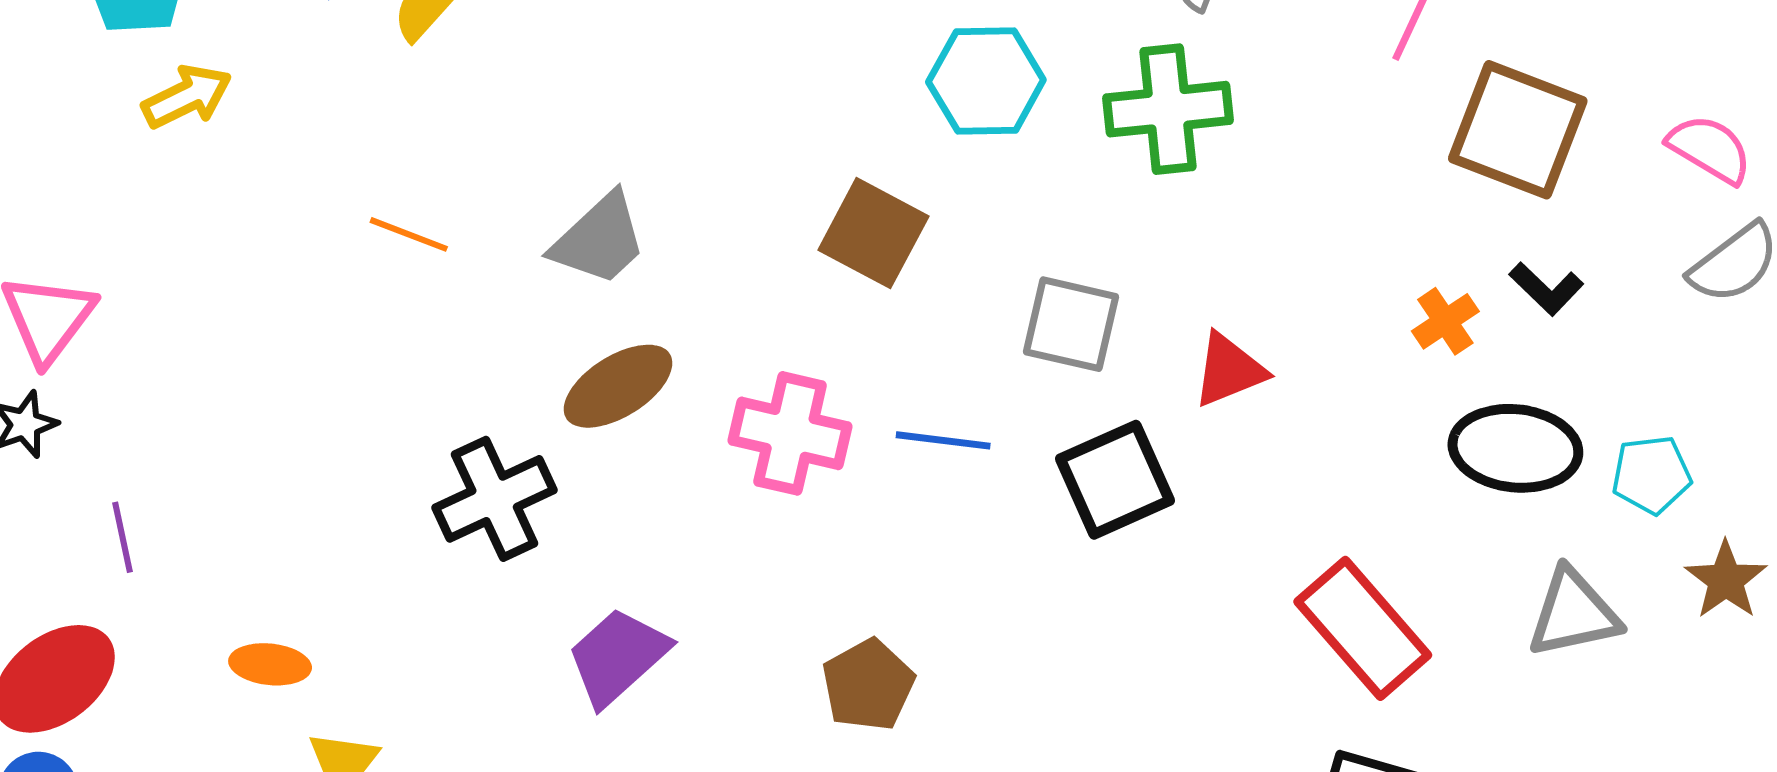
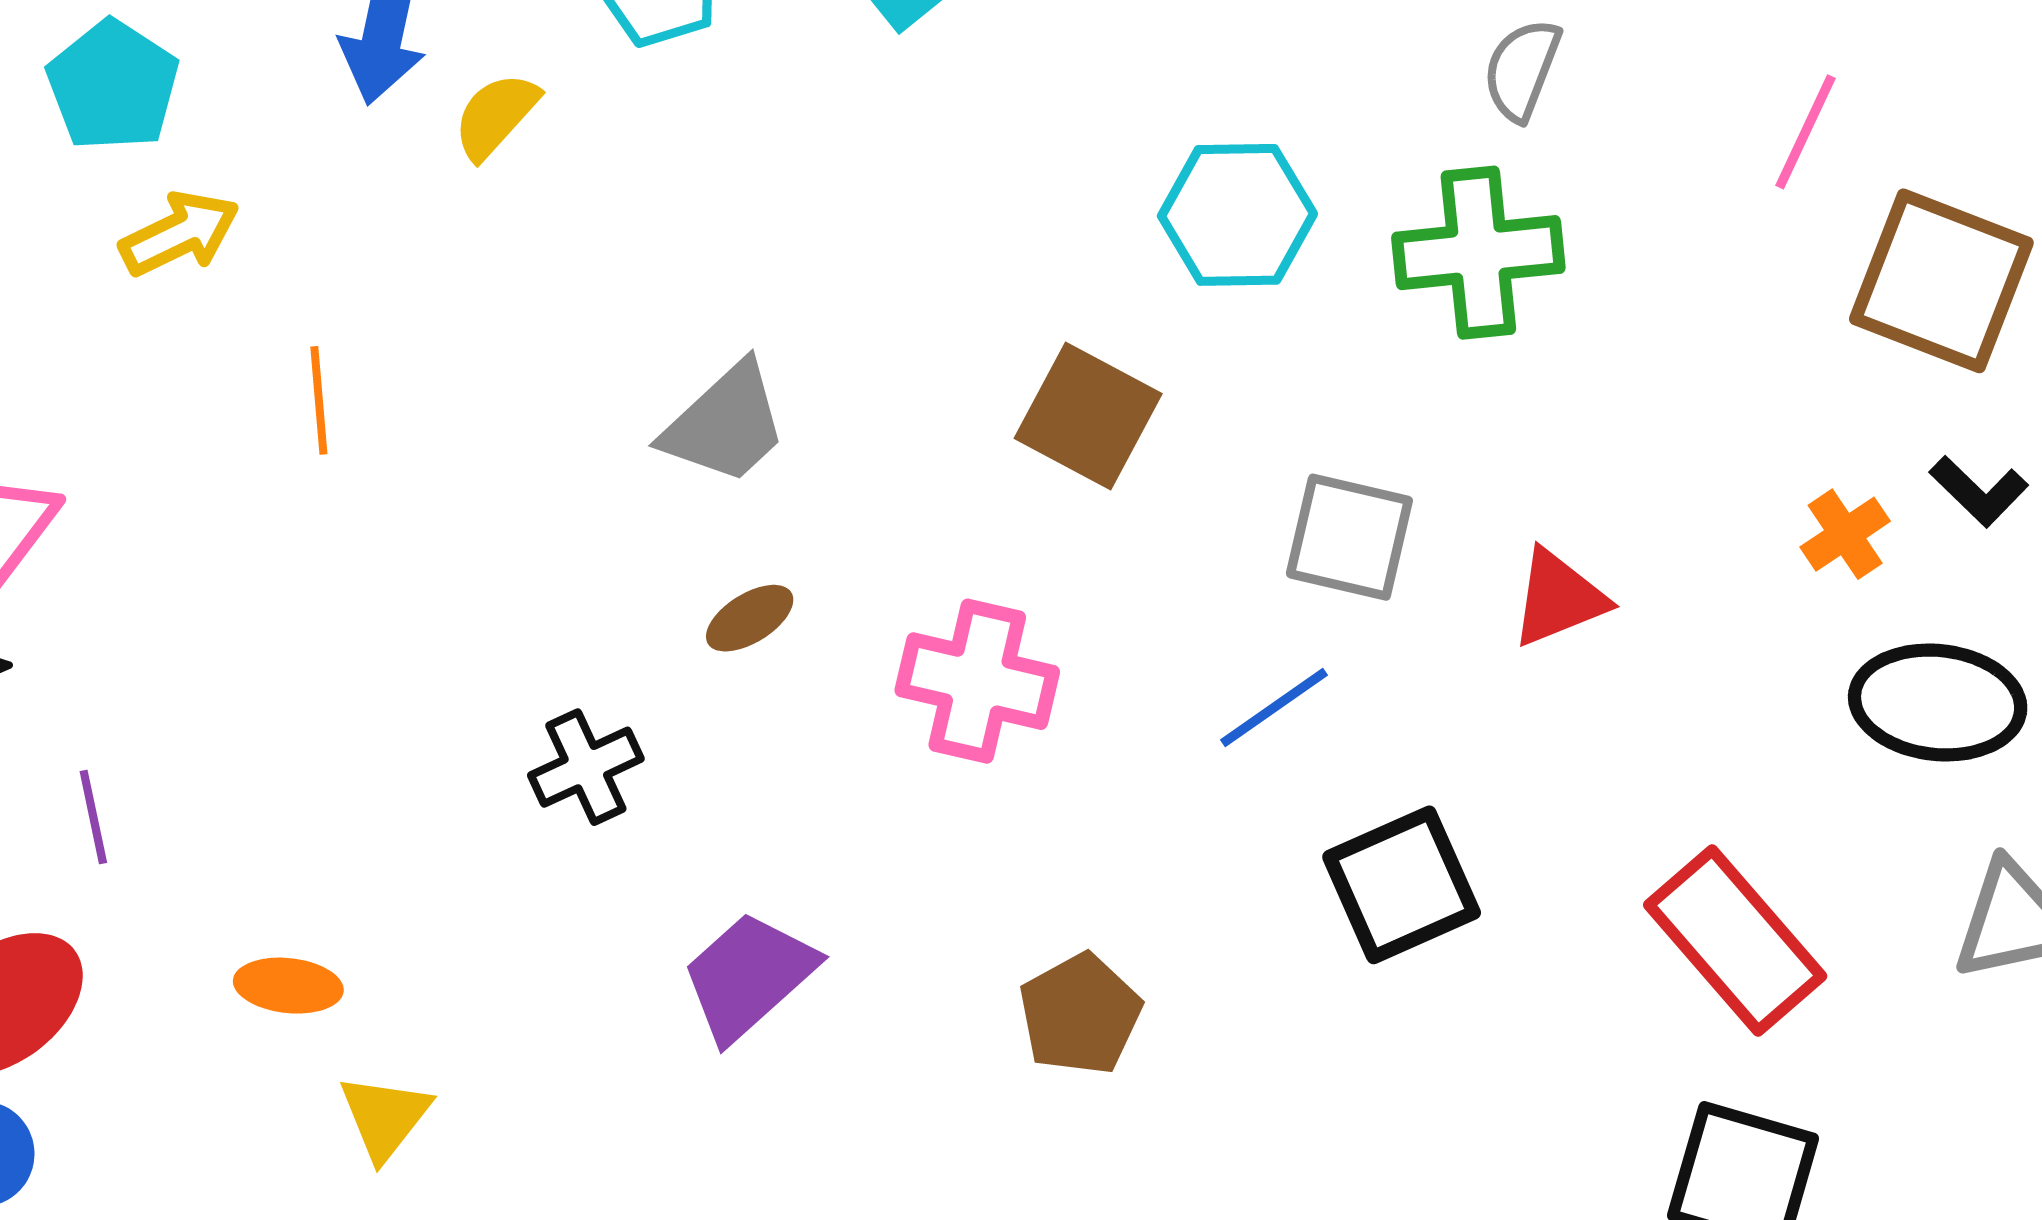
orange line: (409, 234) -> (319, 400), moved, turned 64
brown ellipse: (618, 386) -> (750, 618), size x0.6
blue line: (943, 440) -> (1274, 707), moved, turned -42
black square: (1115, 480) -> (1402, 885), moved
black cross: (495, 499) -> (586, 767), size x0.7

